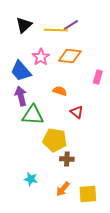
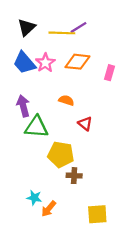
blue trapezoid: (21, 71) -> (24, 63), moved
pink rectangle: (98, 77) -> (109, 73), moved
orange arrow: (63, 189) -> (49, 209), moved

